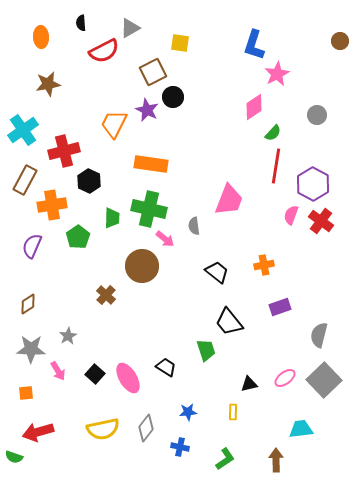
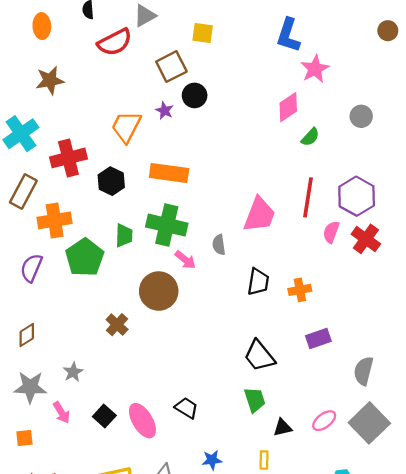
purple star: (147, 110) -> (164, 111), size x0.7
red line: (276, 166) -> (308, 197), moved
black hexagon: (89, 181) -> (111, 181), moved
green pentagon: (78, 237) -> (85, 257), size x1.4
black trapezoid: (217, 272) -> (258, 282), moved, turned 60
green trapezoid: (206, 350) -> (255, 400), moved

